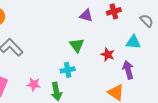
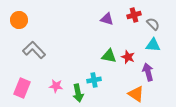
gray semicircle: (147, 21) -> (153, 24), moved
green triangle: (77, 45) -> (109, 56), moved, turned -42
cyan cross: (68, 70) -> (94, 80), moved

